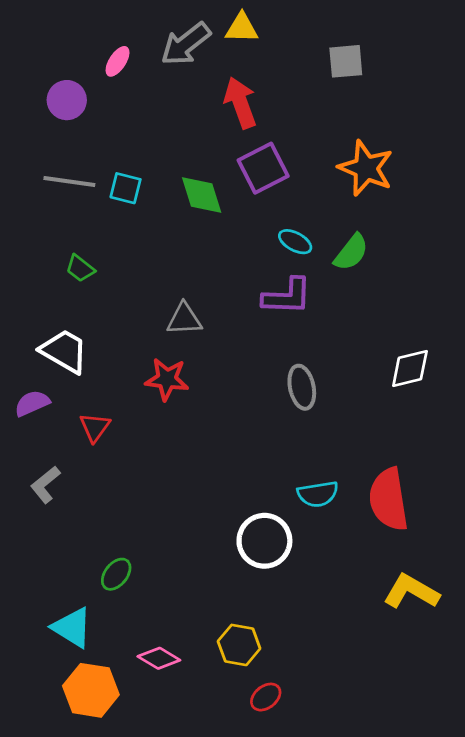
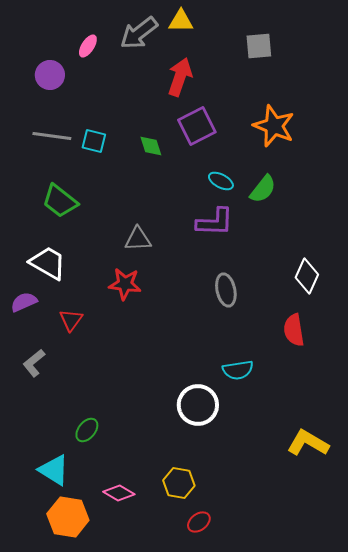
red arrow: (240, 103) -> (180, 77), turned 39
green diamond: (202, 195) -> (151, 146), size x0.7
green trapezoid: (80, 268) -> (60, 201), size x1.6
white diamond: (410, 368) -> (307, 276), turned -52
red semicircle: (389, 499) -> (294, 330), moved, size x0.7

